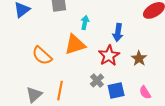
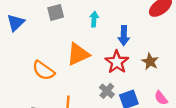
cyan arrow: (85, 23) -> (94, 19), moved

